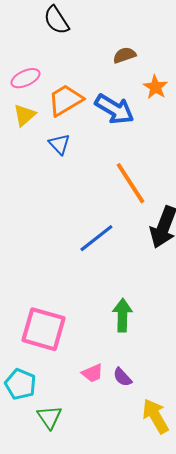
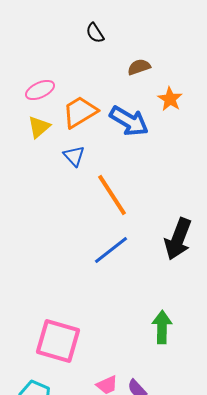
black semicircle: (56, 20) -> (95, 33), moved, size x0.7
orange line: (130, 183) -> (112, 195), moved
green arrow: (122, 315) -> (162, 327), moved

